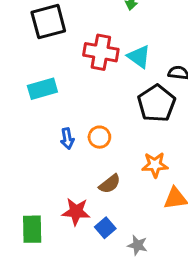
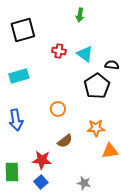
red cross: (101, 52) -> (59, 51), size x0.6
blue arrow: (67, 139) -> (16, 120), moved, size x1.5
blue square: (105, 228) -> (41, 182), moved

